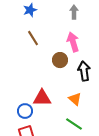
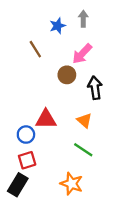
blue star: (30, 10) -> (58, 26), moved
pink arrow: (73, 42) -> (82, 54), turned -120

